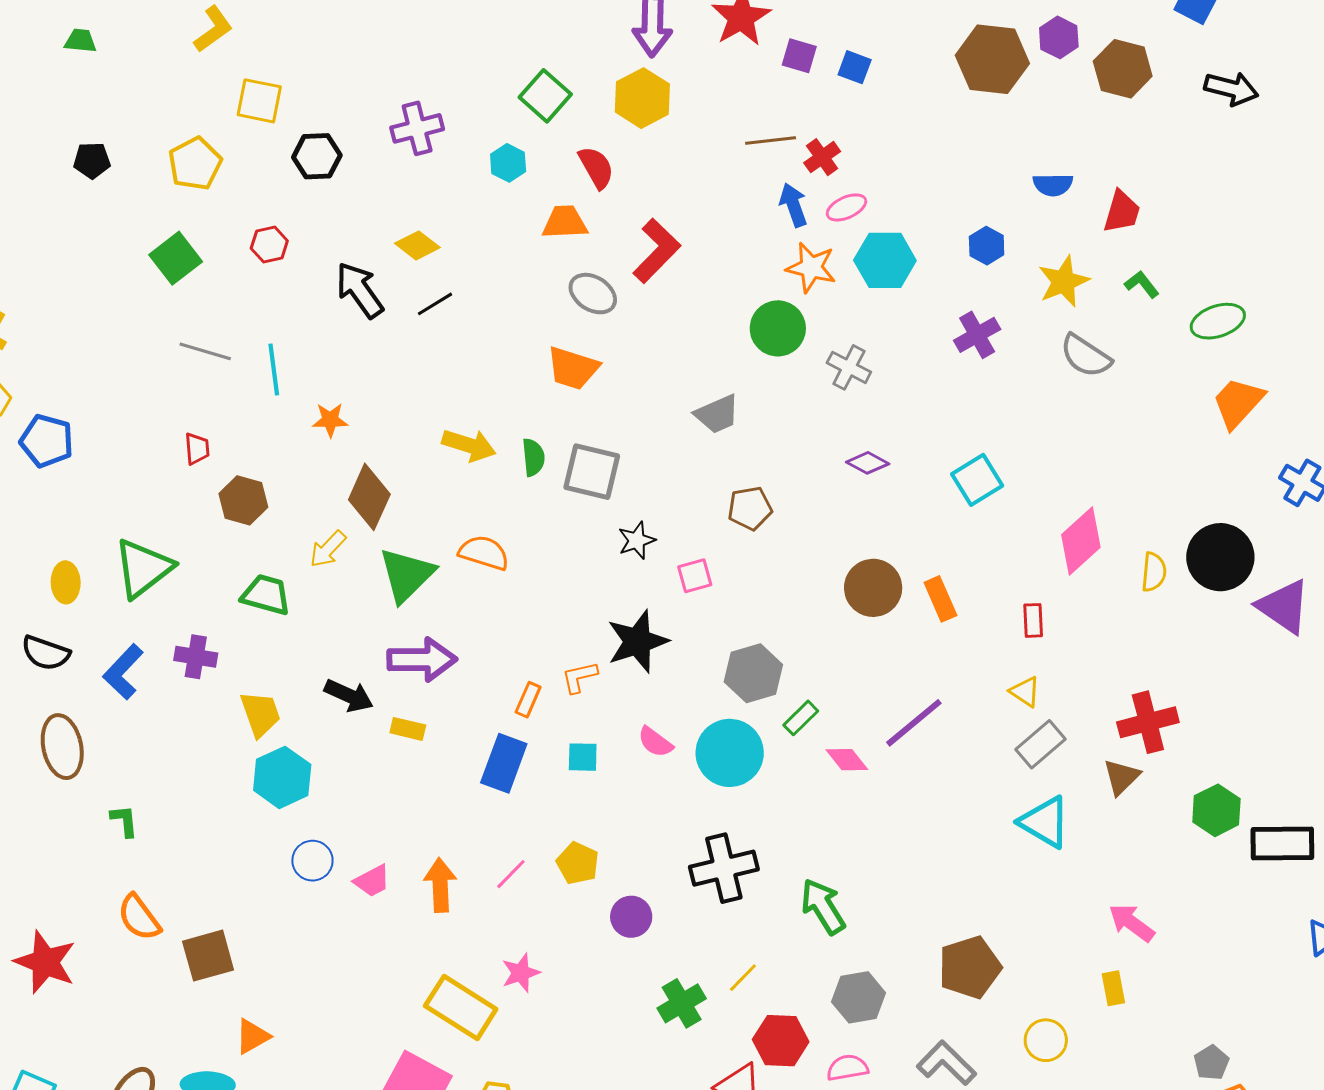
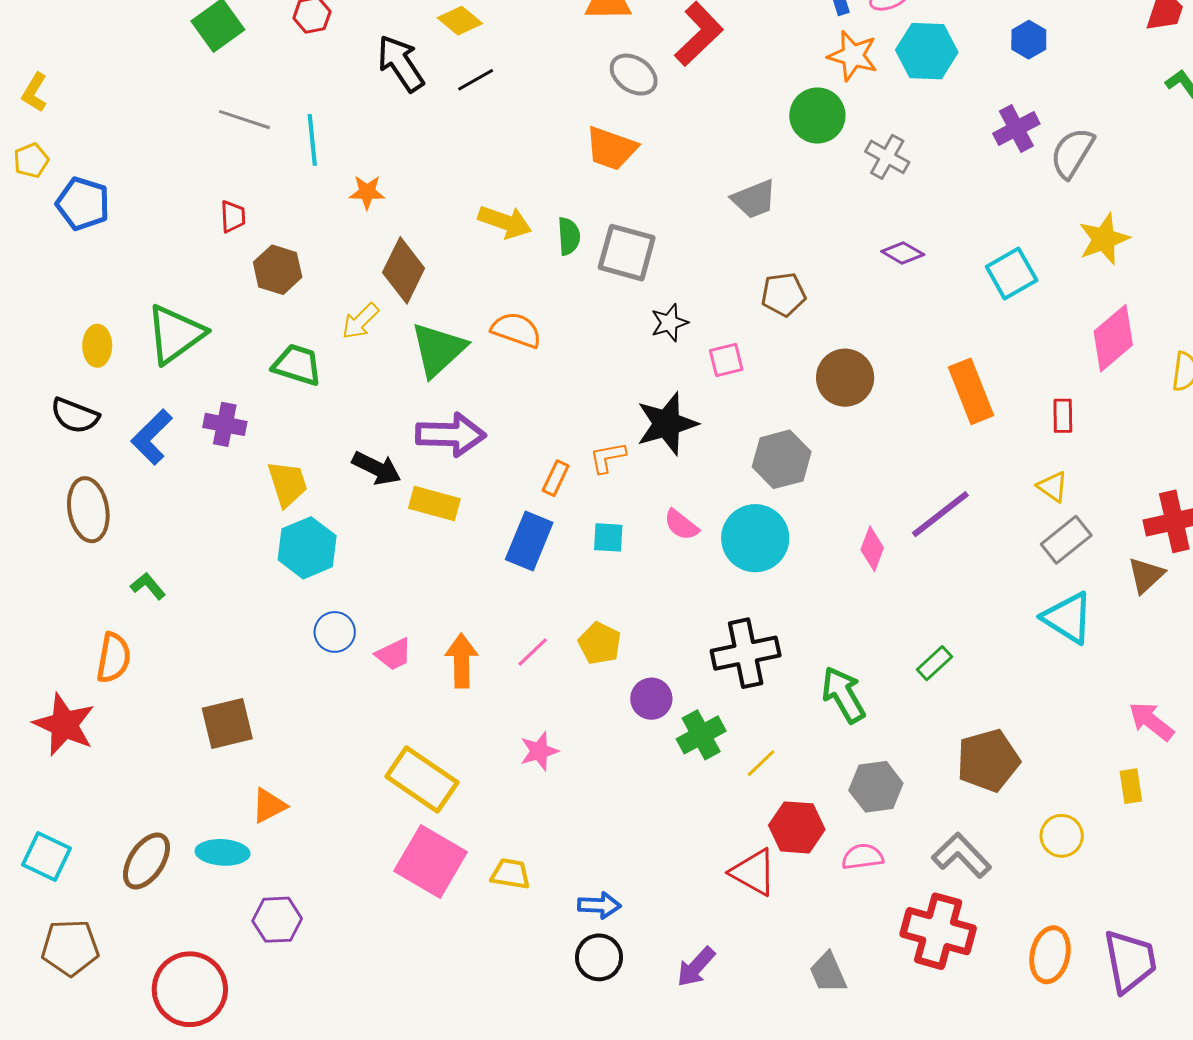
yellow star: (1064, 281) -> (1104, 239), moved
gray semicircle: (1086, 356) -> (1072, 153), moved, turned 86
brown circle: (873, 588) -> (845, 378), moved
orange rectangle: (940, 599) -> (971, 391), size x1.4
green rectangle: (801, 718) -> (935, 663), moved
yellow rectangle: (408, 729) -> (434, 504), size x1.4
pink diamond: (847, 760) -> (872, 549), turned 57
green L-shape: (124, 821) -> (148, 586), turned -36
orange semicircle: (139, 917) -> (114, 658), moved, turned -135
green cross: (682, 1003) -> (701, 735), moved
yellow rectangle: (461, 1008) -> (422, 779), moved

